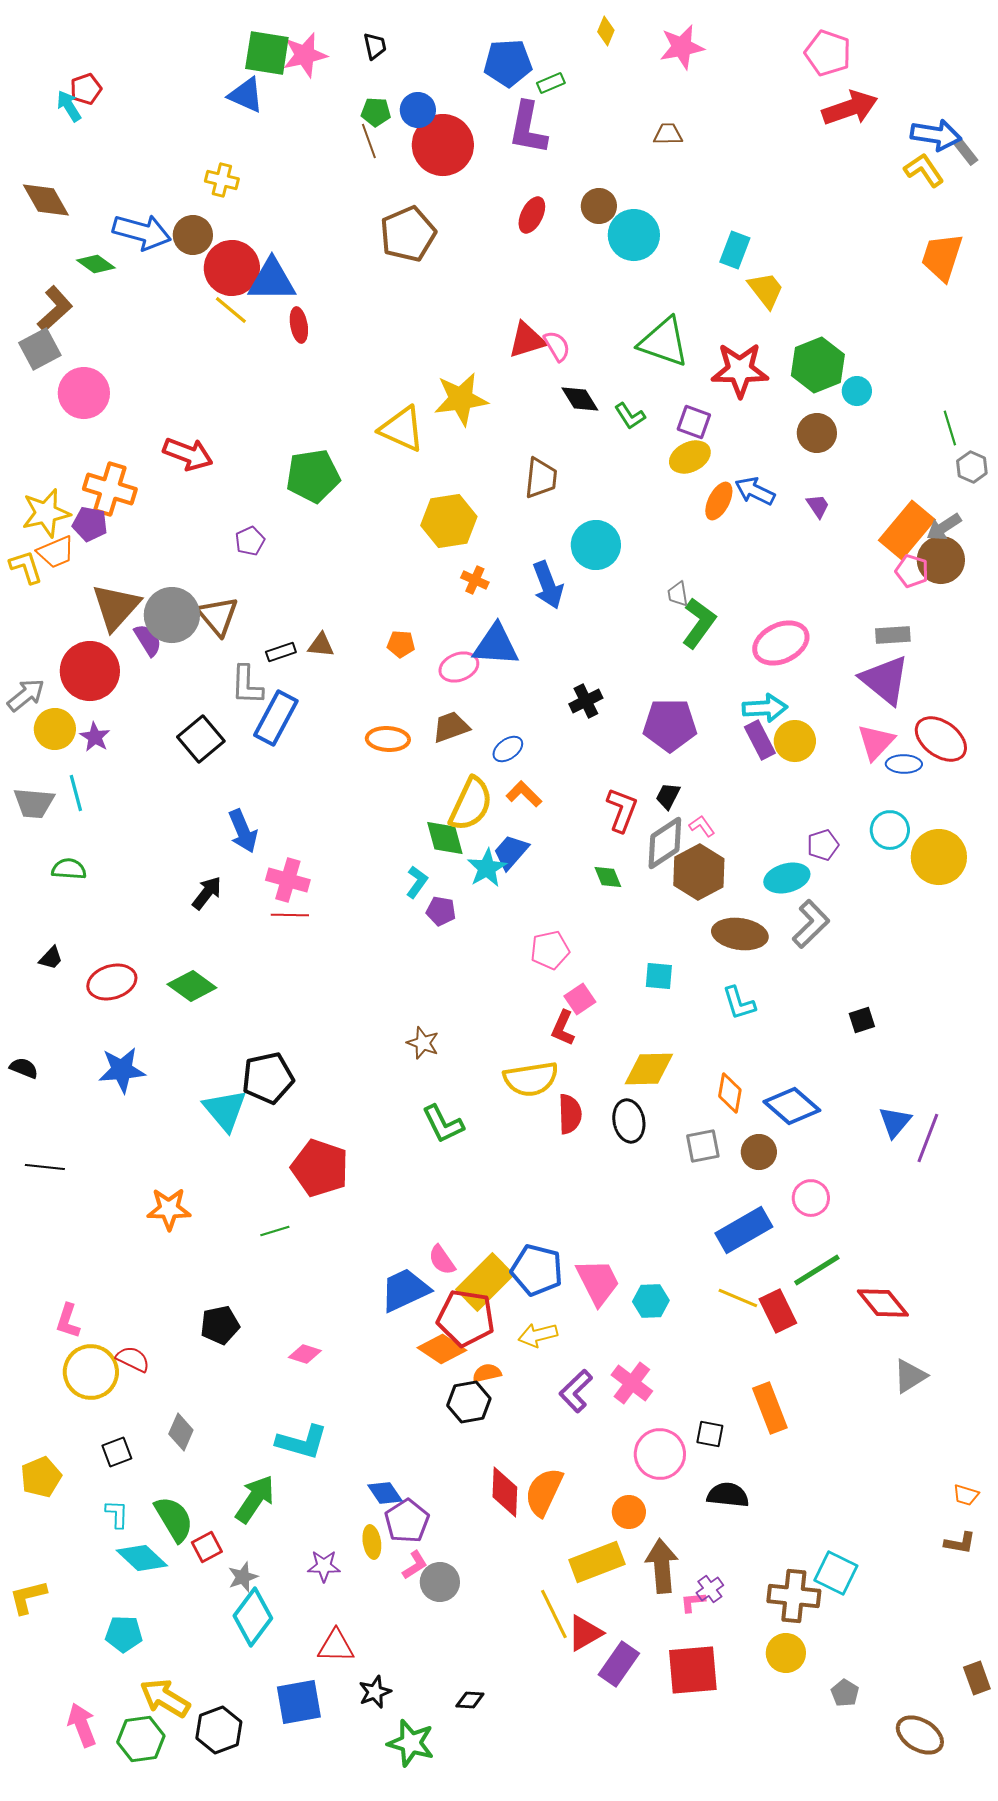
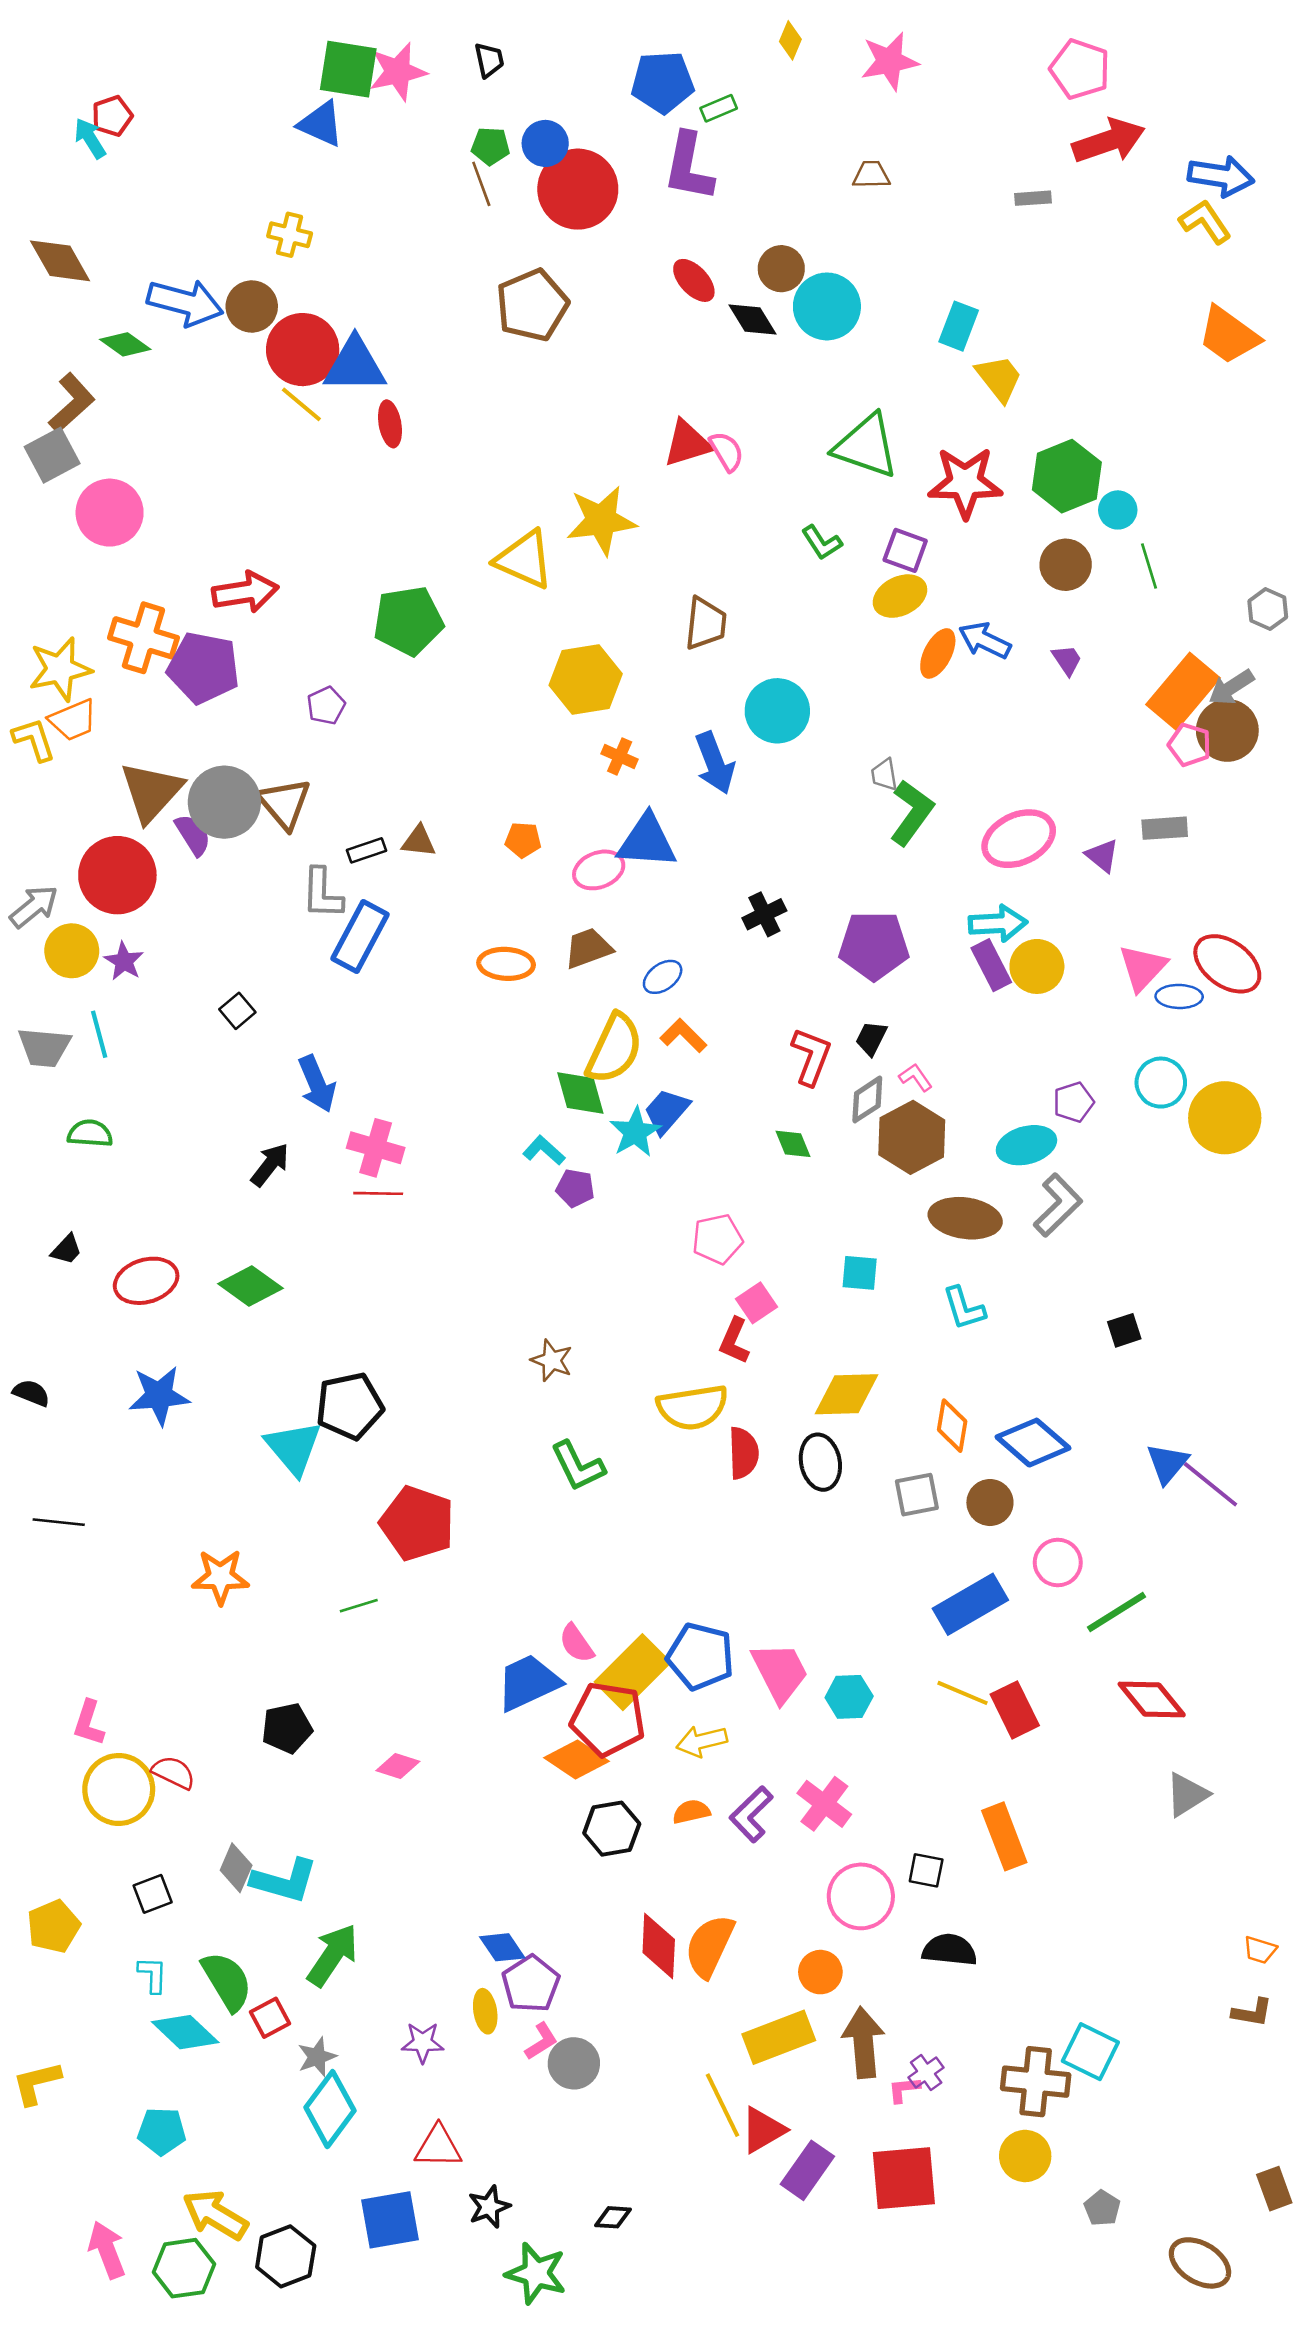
gray rectangle: (966, 152) -> (1033, 198), moved, turned -56
red ellipse: (532, 215) -> (694, 280), turned -69
orange trapezoid: (942, 257) -> (1229, 335), turned -72
black diamond: (580, 399) -> (753, 320), moved
green line: (950, 428) -> (1149, 566), moved
red arrow: (188, 454) -> (245, 592), turned -30
purple pentagon: (90, 524) -> (203, 668), moved, size x1.6
purple triangle: (885, 680) -> (1102, 856), moved, size x0.5
black square: (201, 739) -> (237, 1011), moved, size x0.6
gray diamond: (665, 843) -> (867, 1100), size x0.7
cyan L-shape: (417, 882) -> (544, 1150), turned -84
purple line: (928, 1138) -> (1210, 1484), turned -72
green line: (817, 1270) -> (1116, 1612), moved
orange semicircle: (487, 1373) -> (691, 1812), moved
cyan L-shape: (302, 1442) -> (284, 1881), moved

